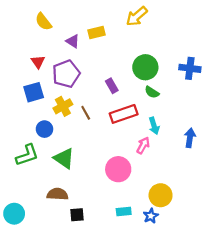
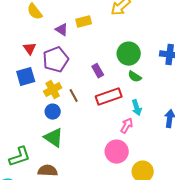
blue circle: (44, 129) -> (53, 112), moved
green L-shape: (27, 155) -> (20, 157), moved
pink circle: (118, 169) -> (117, 152), moved

